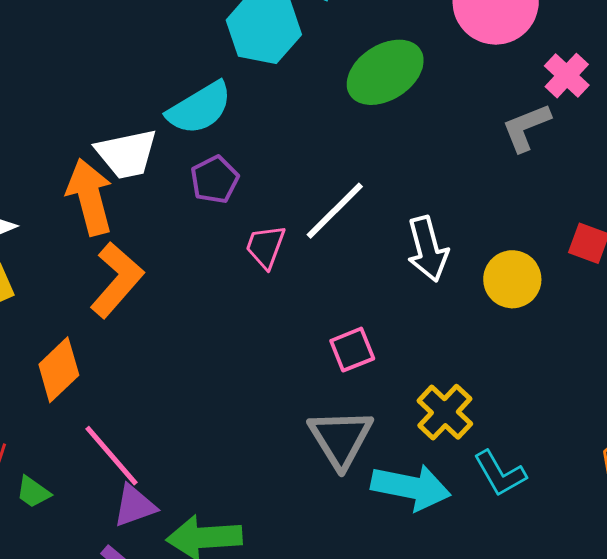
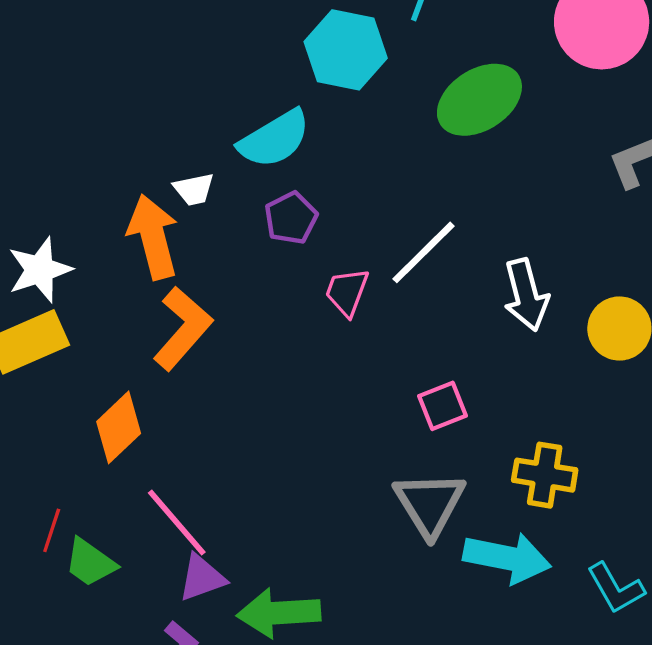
white trapezoid: (127, 154) -> (194, 189), size x0.6
yellow cross: (445, 412) -> (545, 475), turned -34
cyan L-shape: (500, 473) -> (616, 588), moved
green trapezoid: (33, 492) -> (90, 563), size x1.4

